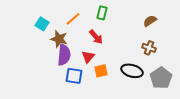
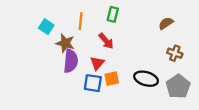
orange line: (73, 19) -> (81, 21), turned -42
brown cross: (149, 48) -> (175, 53), moved
blue square: (74, 76) -> (93, 83), moved

